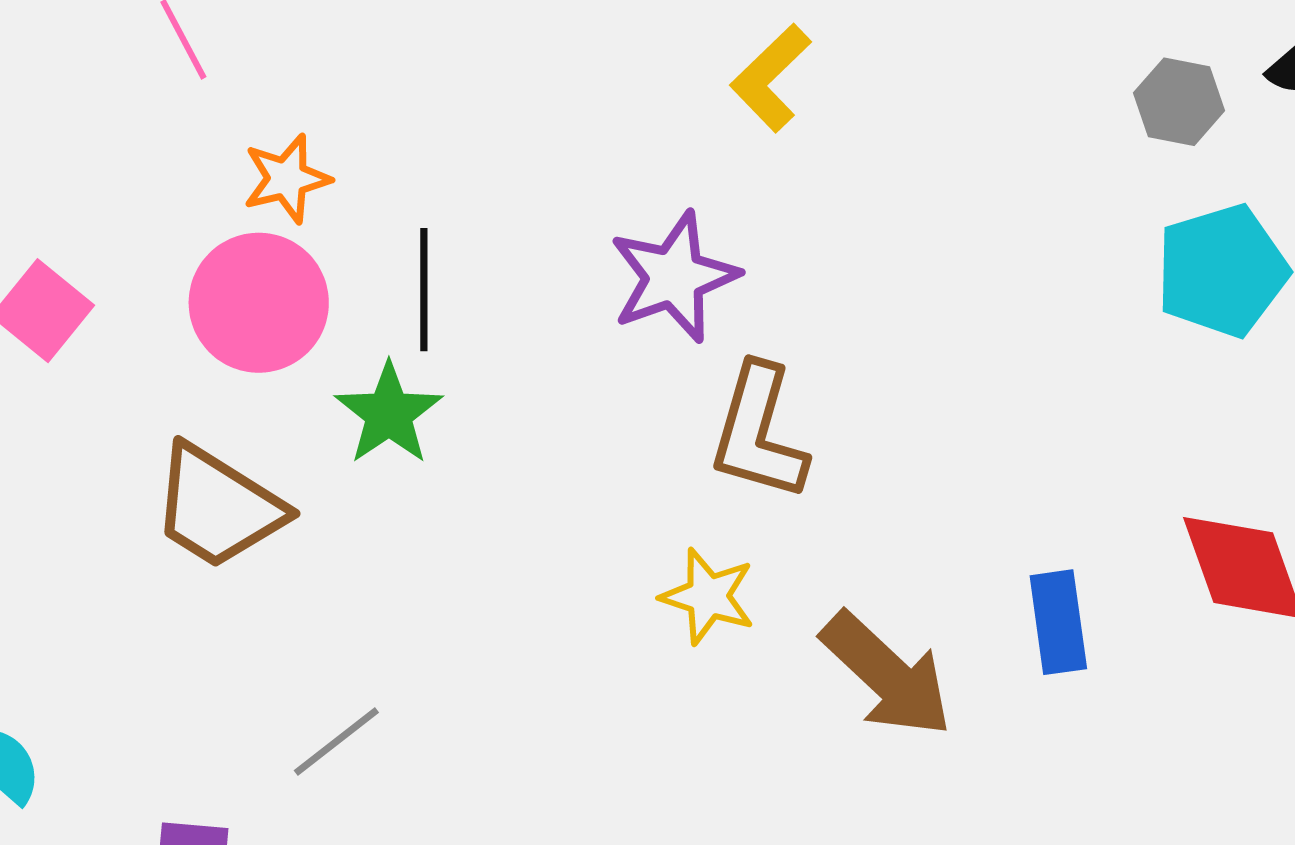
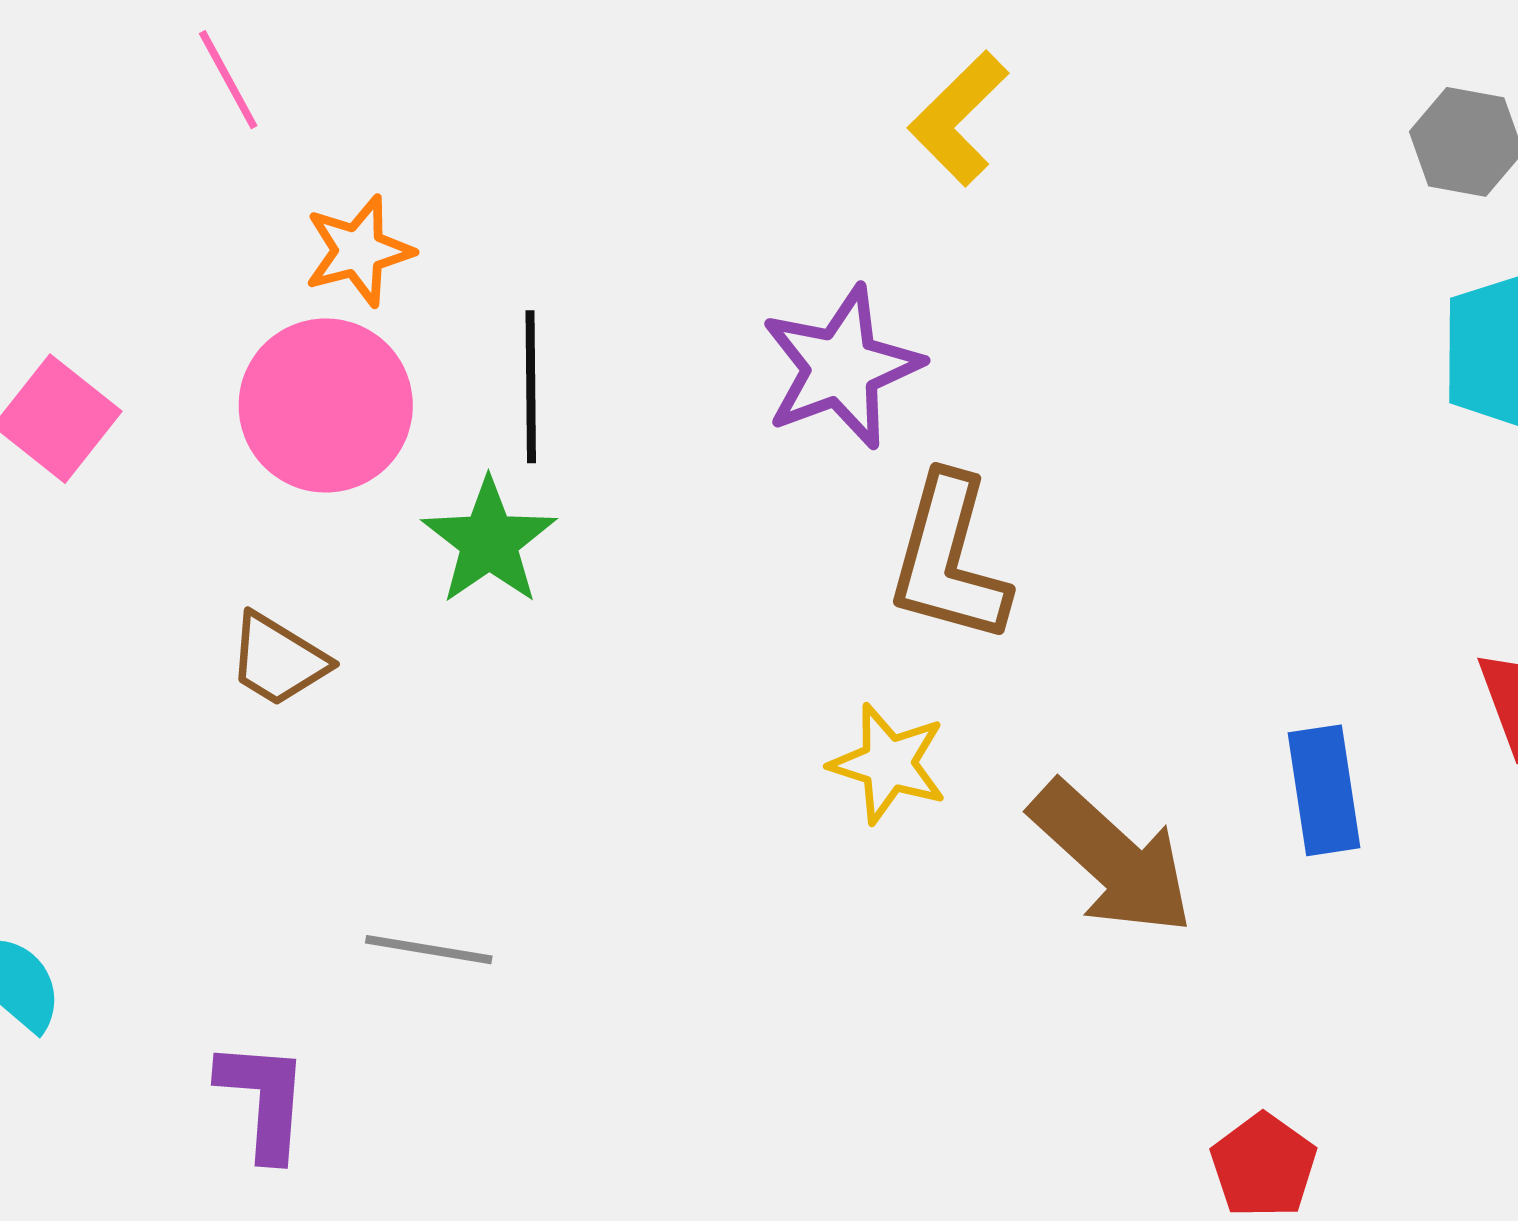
brown trapezoid: (218, 507) -> (278, 660), size x0.6
gray line: (336, 741) -> (429, 950), turned 48

